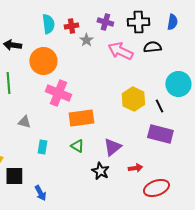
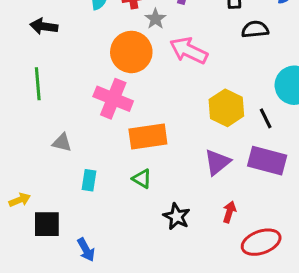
pink arrow: (120, 51) -> (189, 50), moved
orange circle: (43, 61) -> (131, 52), moved
purple triangle: (112, 147) -> (217, 162), moved
red arrow: (135, 168) -> (229, 212), turned -64

